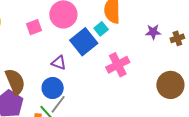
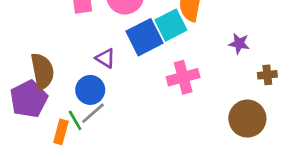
cyan square: (101, 29) -> (171, 25), size x1.6
brown cross: (177, 38) -> (267, 75), moved

